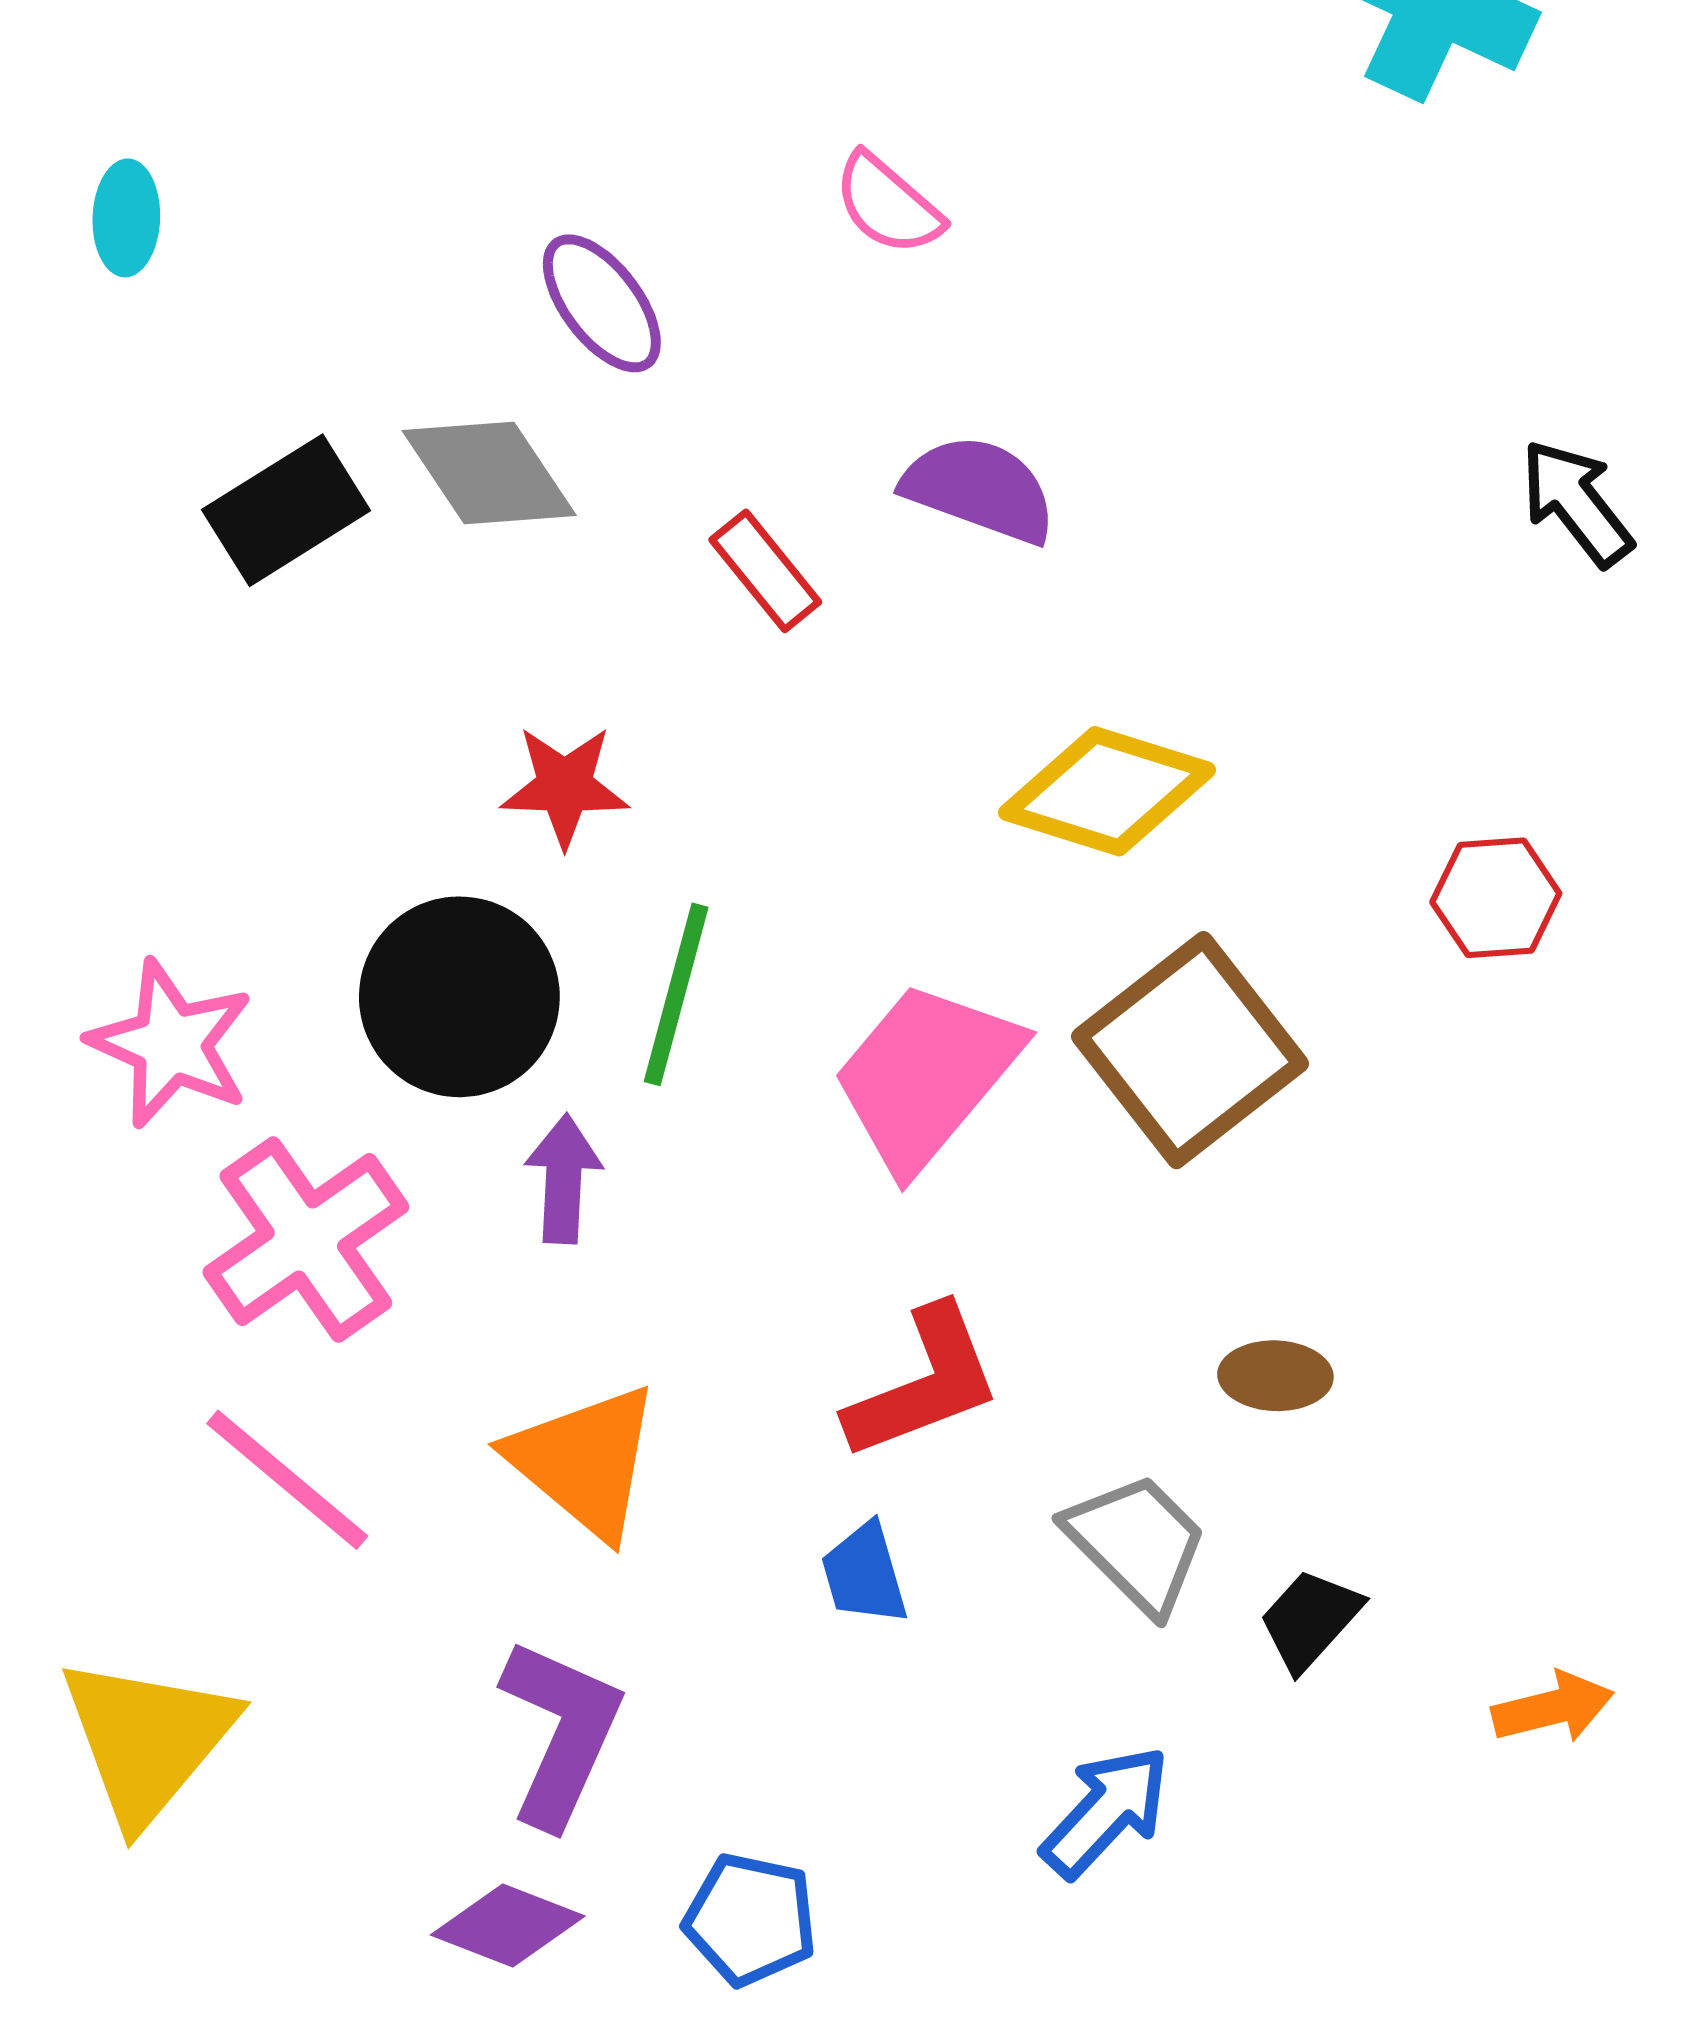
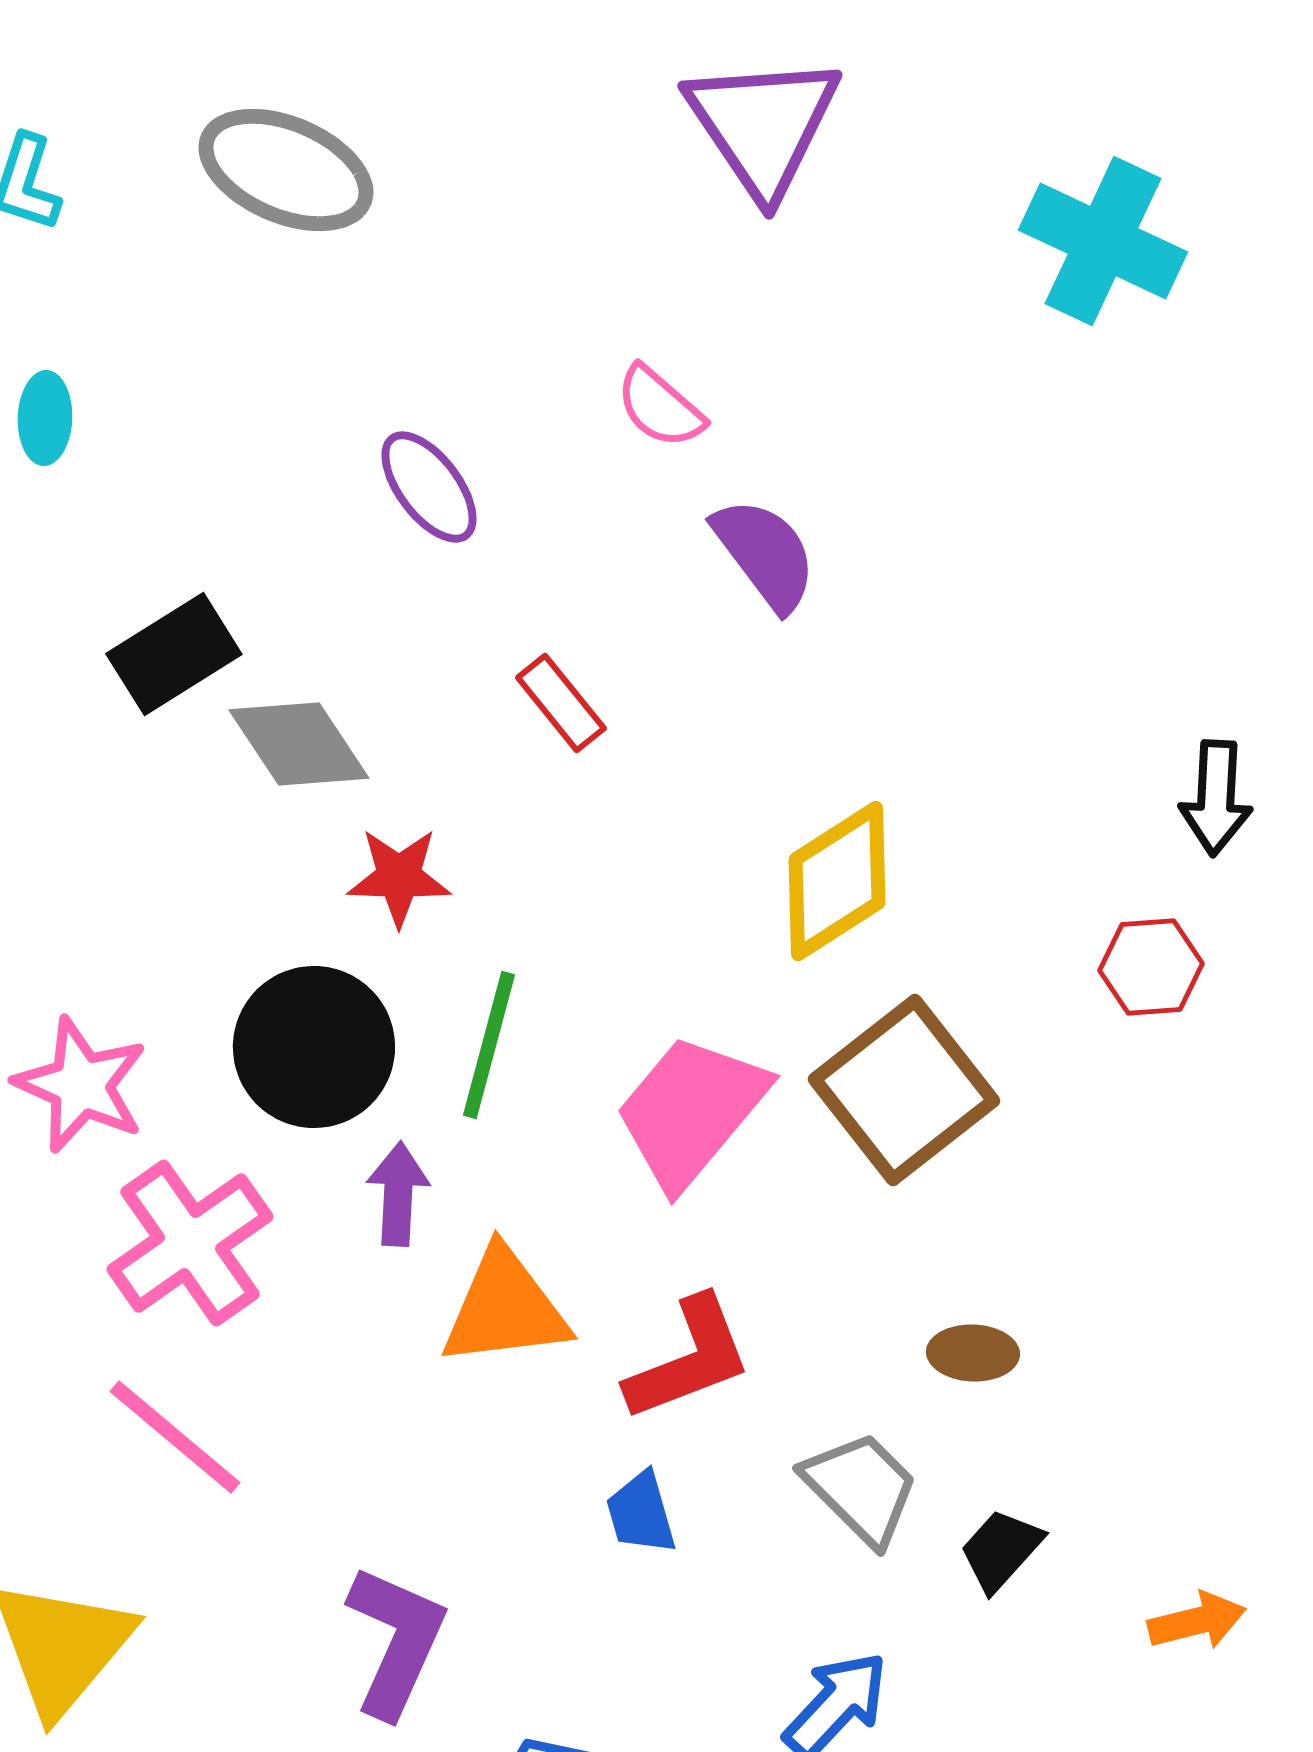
gray diamond: (489, 473) -> (299, 744), moved
purple semicircle: (979, 489) -> (765, 554), moved, turned 33
black arrow: (1576, 503) -> (1216, 798), moved, turned -139
yellow diamond: (1107, 791) -> (837, 881), turned -50
orange triangle: (584, 1461) -> (505, 1308), moved, turned -47

